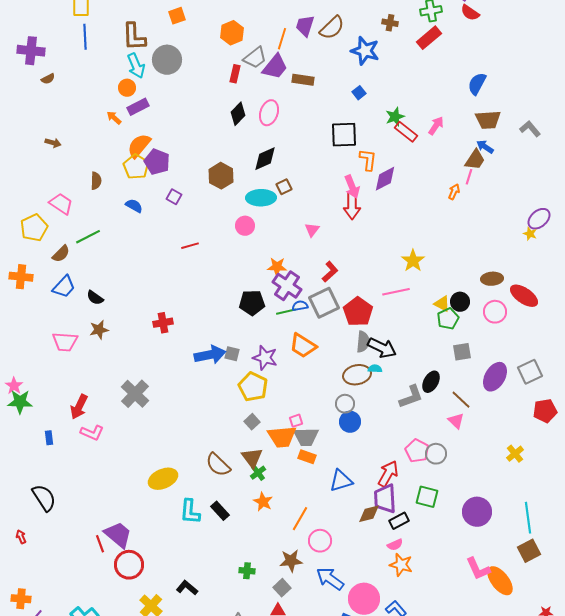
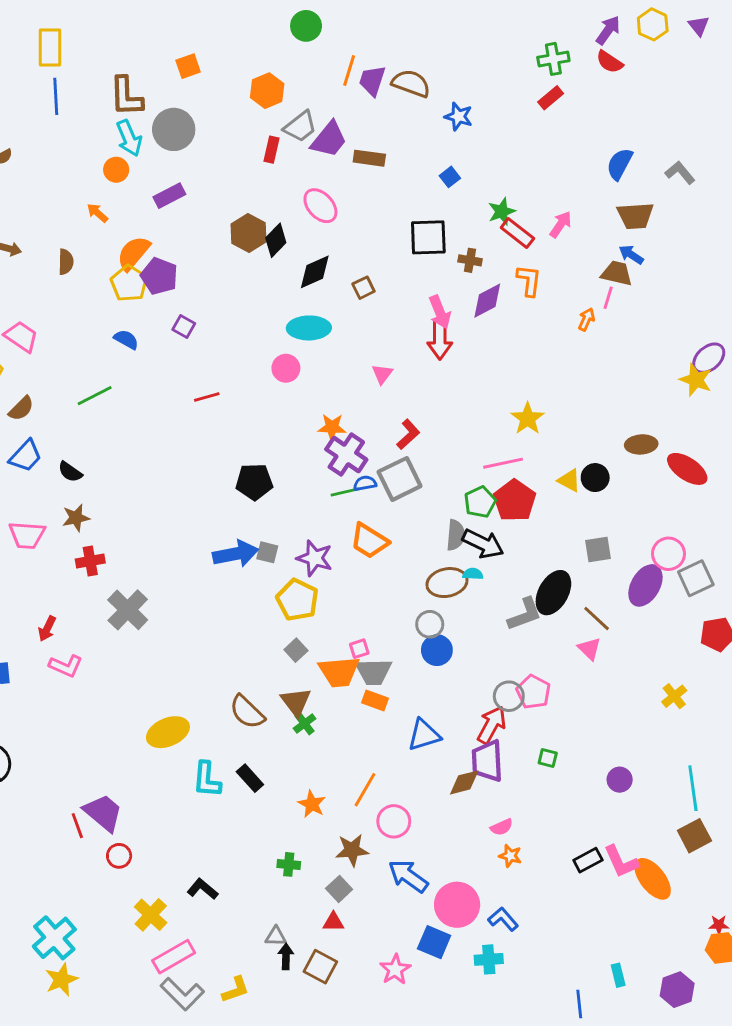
brown cross: (390, 23) -> (470, 260), moved
brown semicircle: (332, 28) -> (411, 83), turned -116
red rectangle: (429, 38) -> (551, 98), size x0.7
orange line: (282, 39) -> (349, 70), moved
blue star: (365, 51) -> (458, 117), size x0.7
purple rectangle: (138, 107) -> (169, 196), moved
pink ellipse: (269, 113) -> (320, 206), turned -60
black diamond: (238, 114) -> (276, 240), moved
gray L-shape: (530, 129) -> (680, 173), moved
orange L-shape: (368, 160) -> (529, 280), moved
brown trapezoid: (475, 160) -> (617, 273), turned -110
brown hexagon: (221, 176) -> (248, 233), moved
brown semicircle: (96, 181) -> (66, 262), moved
brown square: (284, 187) -> (364, 288), moved
yellow star: (530, 234) -> (696, 380), size x1.6
green line: (88, 237) -> (95, 396), moved
black pentagon: (252, 303) -> (254, 482), moved
red pentagon: (358, 312) -> (515, 501), moved
pink circle: (495, 312) -> (668, 554), moved
green pentagon: (448, 319) -> (480, 502), moved
red cross: (163, 323) -> (90, 561), moved
black ellipse: (431, 382) -> (553, 593), size x1.4
red arrow: (79, 407) -> (47, 629), size x0.7
gray circle: (436, 454) -> (509, 696), moved
green square: (427, 497) -> (548, 758), size x0.6
orange star: (263, 502) -> (312, 804), moved
purple circle: (477, 512) -> (620, 780), size x0.6
black rectangle: (399, 521) -> (588, 860), moved
red circle: (129, 565) -> (119, 856), size x0.6
orange star: (401, 565) -> (510, 856), size x0.7

